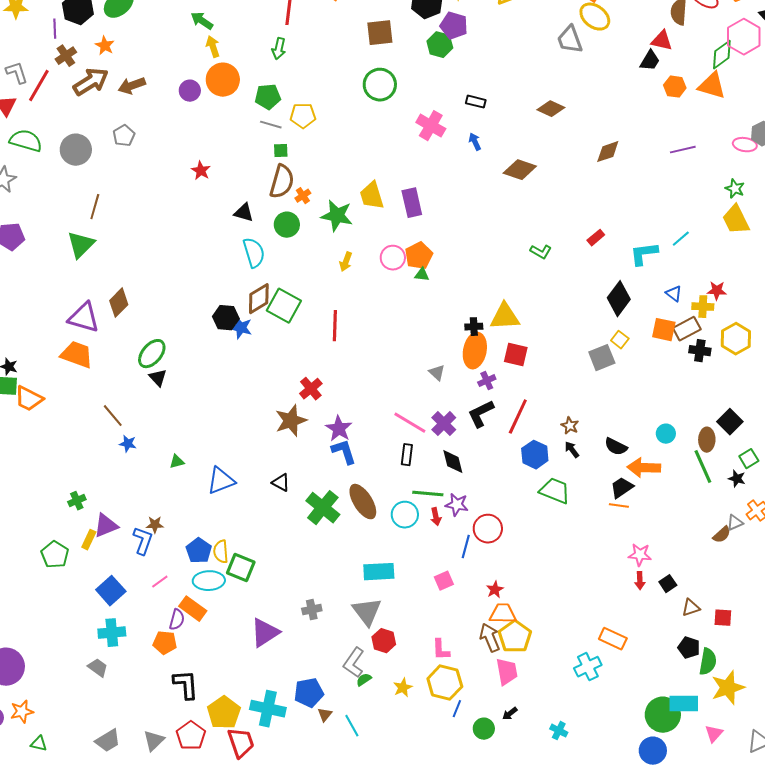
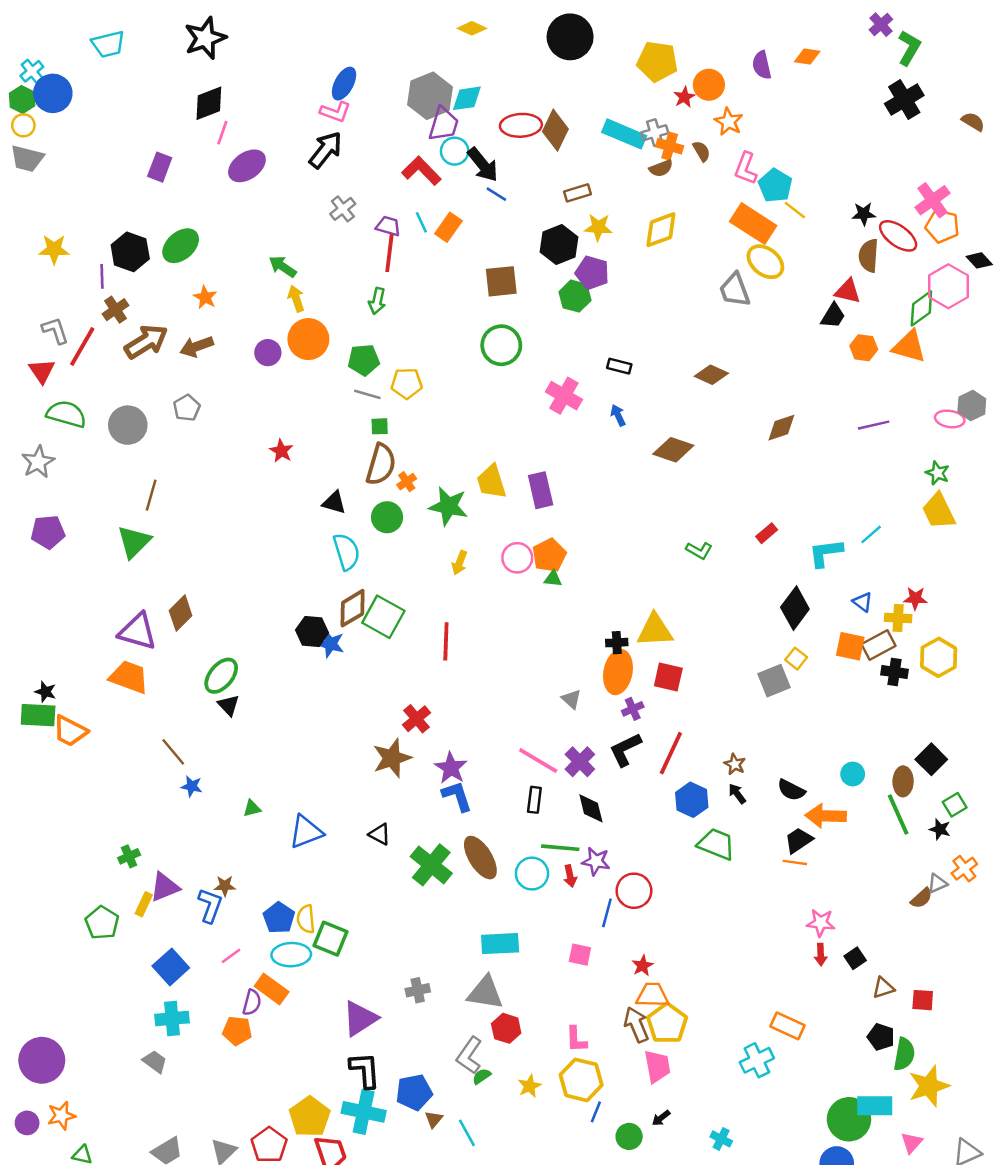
orange star: (105, 46) -> (205, 297), moved
pink square: (444, 581) -> (580, 955), turned 36
gray triangle: (367, 612) -> (485, 993), turned -44
black L-shape: (186, 685) -> (365, 1070), moved

